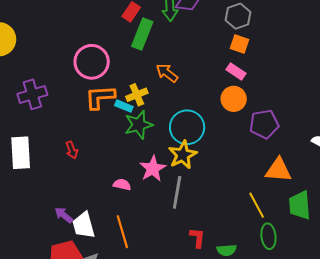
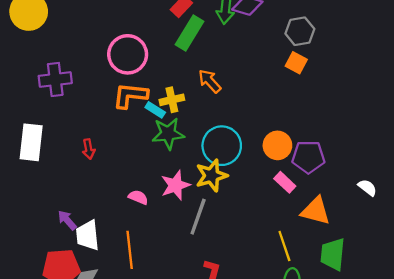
pink rectangle: (236, 71) -> (285, 182), moved
orange circle: (234, 99) -> (277, 145), moved

